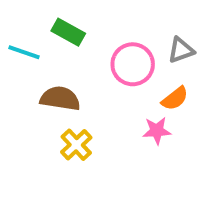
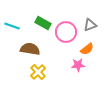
green rectangle: (68, 32) -> (43, 23), moved

